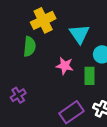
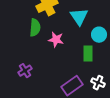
pink star: (65, 66) -> (56, 40), moved

